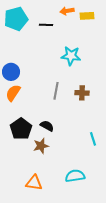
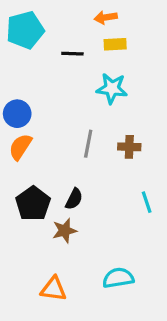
yellow rectangle: (87, 16) -> (115, 44), moved
black line: (46, 25) -> (72, 54), moved
black semicircle: (47, 126) -> (74, 199), turned 88
cyan line: (93, 139) -> (147, 202), moved

